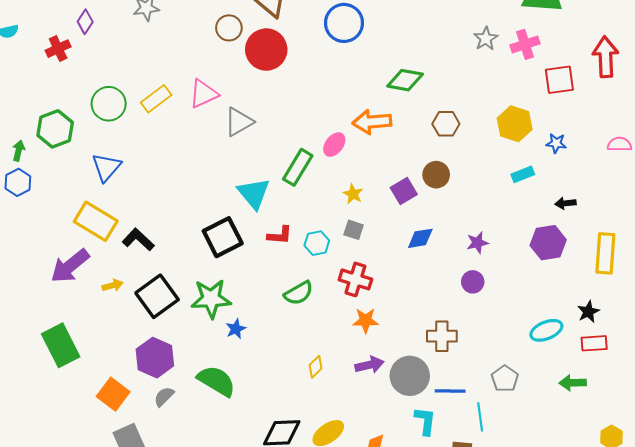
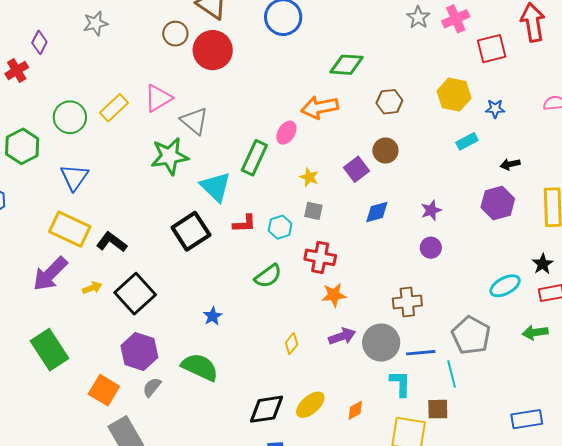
gray triangle: (239, 122) -> (194, 121), turned -44
green star: (211, 299) -> (169, 156), moved
gray pentagon: (505, 379) -> (471, 335), size x1.5

